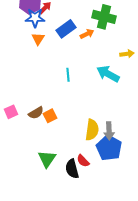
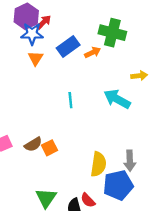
gray arrow: (109, 131) -> (130, 161), moved
blue pentagon: (109, 148) -> (118, 185), turned 30

